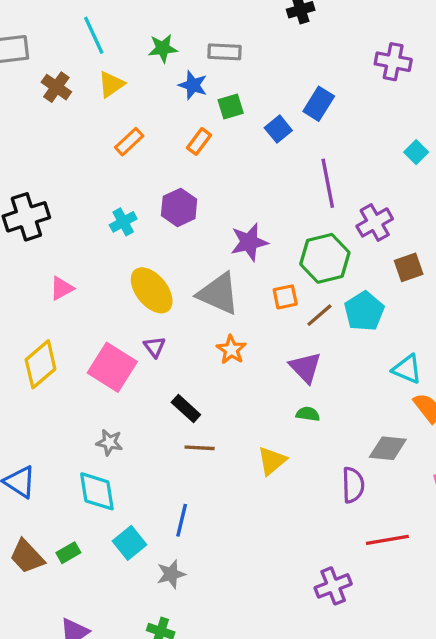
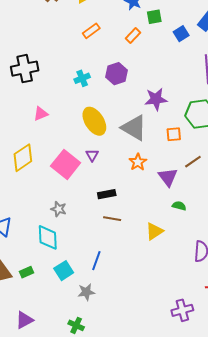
brown line: (319, 315) -> (193, 162), moved
purple triangle: (305, 368) -> (168, 177), moved
black rectangle: (186, 409) -> (107, 194), turned -60

